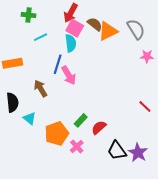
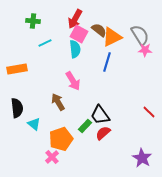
pink star: (147, 56) -> (145, 50), moved
blue line: (58, 64) -> (107, 62), moved
brown arrow: (41, 88) -> (58, 102), moved
pink cross: (77, 147) -> (52, 157), moved
black trapezoid: (117, 151) -> (100, 115), moved

